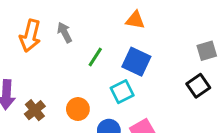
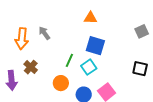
green line: (95, 57) -> (69, 60), moved
black square: (198, 86) -> (140, 69), moved, turned -35
brown cross: (35, 110) -> (31, 67), moved

